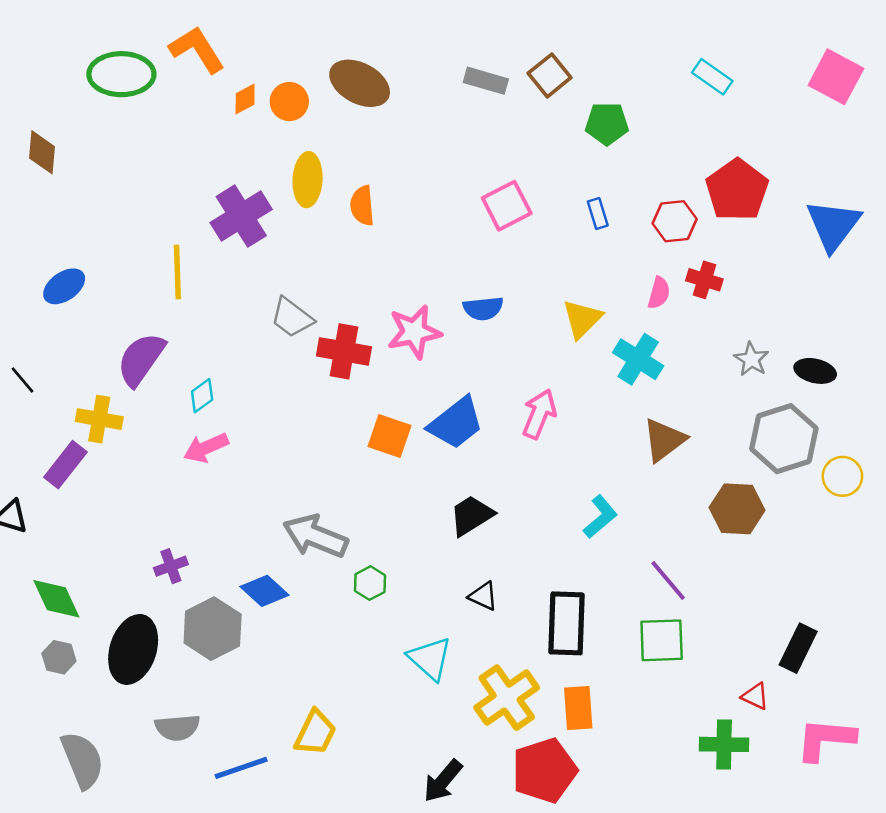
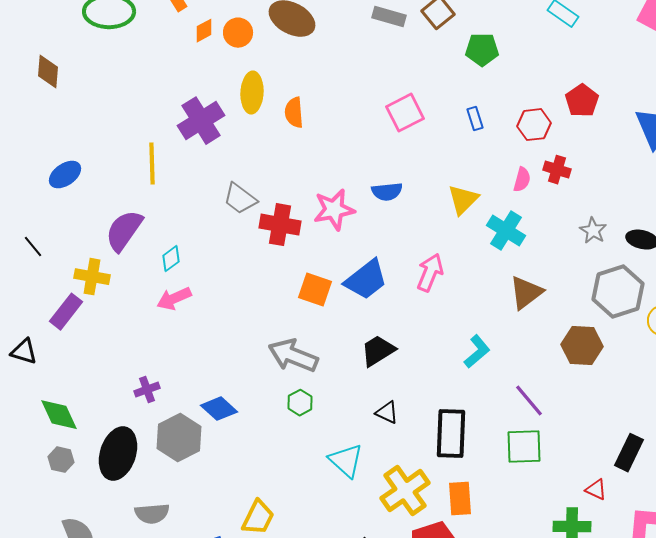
red pentagon: (737, 190) -> (582, 101), size x0.7
gray arrow: (315, 536) -> (293, 356), moved

